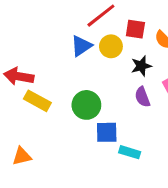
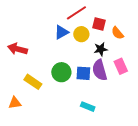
purple semicircle: (142, 97) -> (100, 70), size x1.5
yellow rectangle: (37, 101) -> (33, 82), moved
blue square: (107, 132) -> (83, 73), moved

